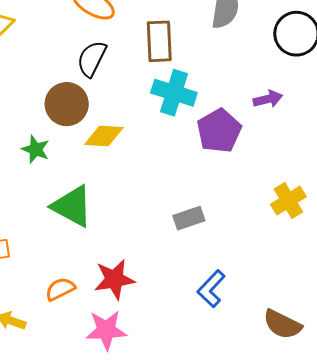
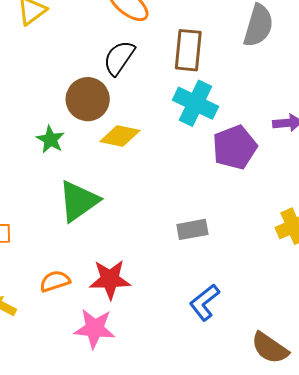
green triangle: (72, 206) -> (79, 201), turned 48

